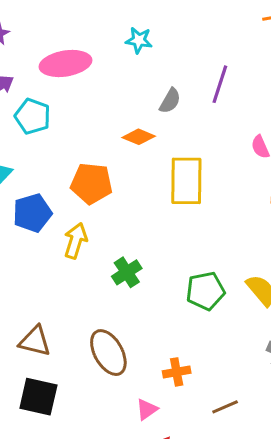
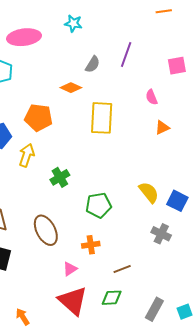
green pentagon: (205, 291) -> (98, 205), moved

